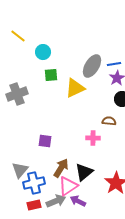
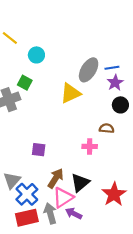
green square: (51, 75) -> (25, 83), moved, turned 32
blue cross: (34, 183) -> (27, 194), turned -30
gray arrow: (56, 201) -> (50, 213), turned -84
red rectangle: (34, 205) -> (27, 218), size x1.5

